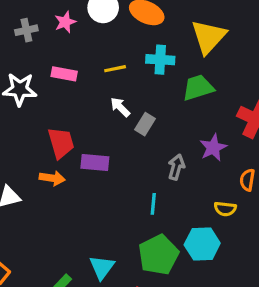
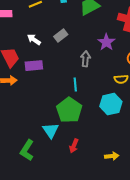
white arrow: (120, 107) -> (34, 39), moved
gray rectangle: (145, 124) -> (61, 35), turned 32
green pentagon: (158, 255) -> (69, 110), moved

